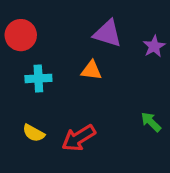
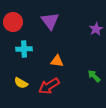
purple triangle: (107, 33) -> (50, 21), moved, turned 36
orange triangle: (91, 70) -> (57, 61), moved

